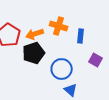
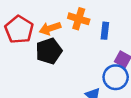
blue circle: (62, 69) -> (116, 77), moved

